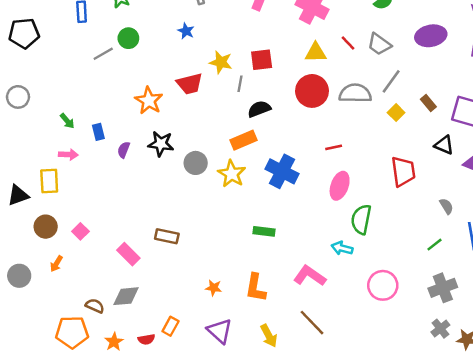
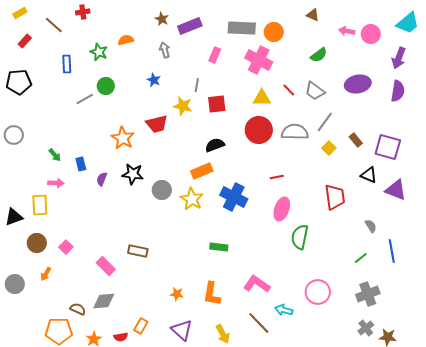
gray line: (240, 84) -> (197, 85), moved
cyan arrow: (342, 248) -> (284, 310), moved

